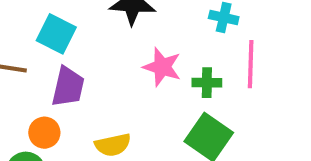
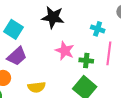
purple trapezoid: (68, 87) -> (17, 56), turned 30

